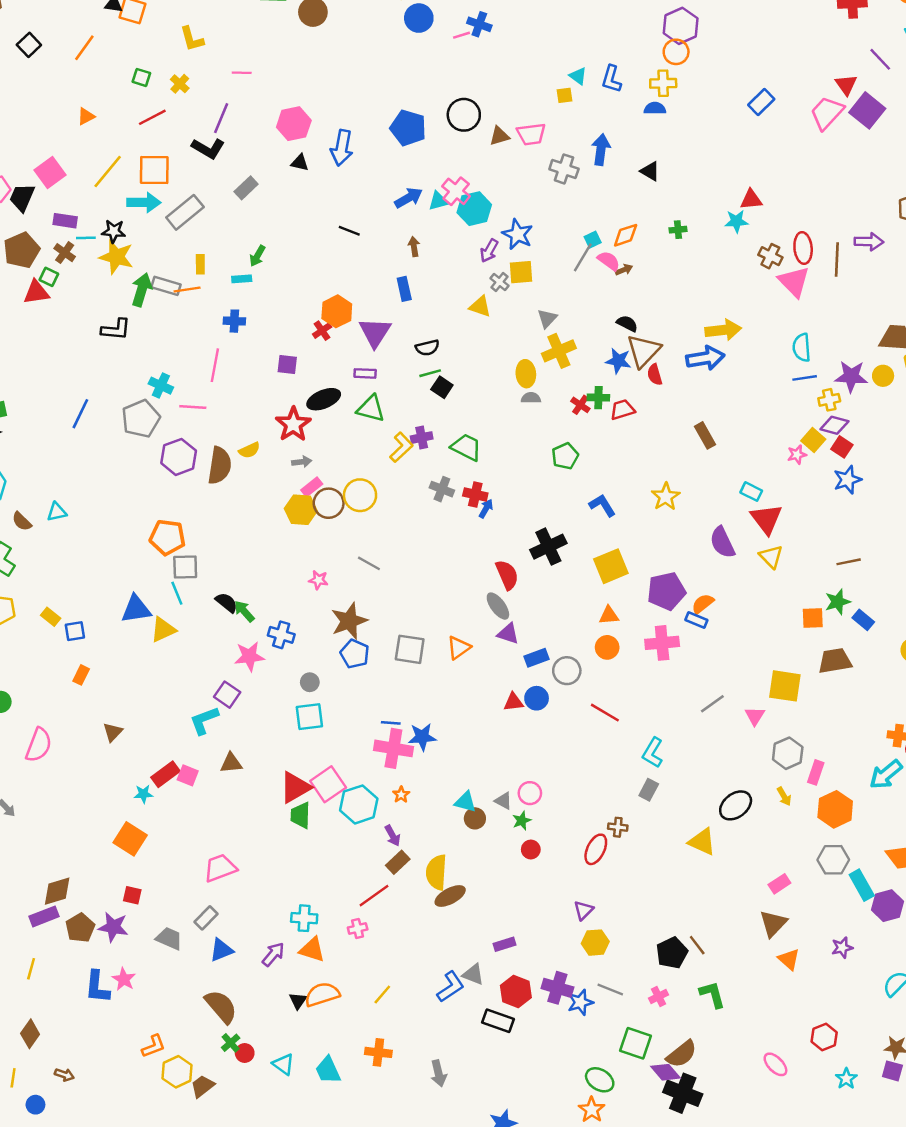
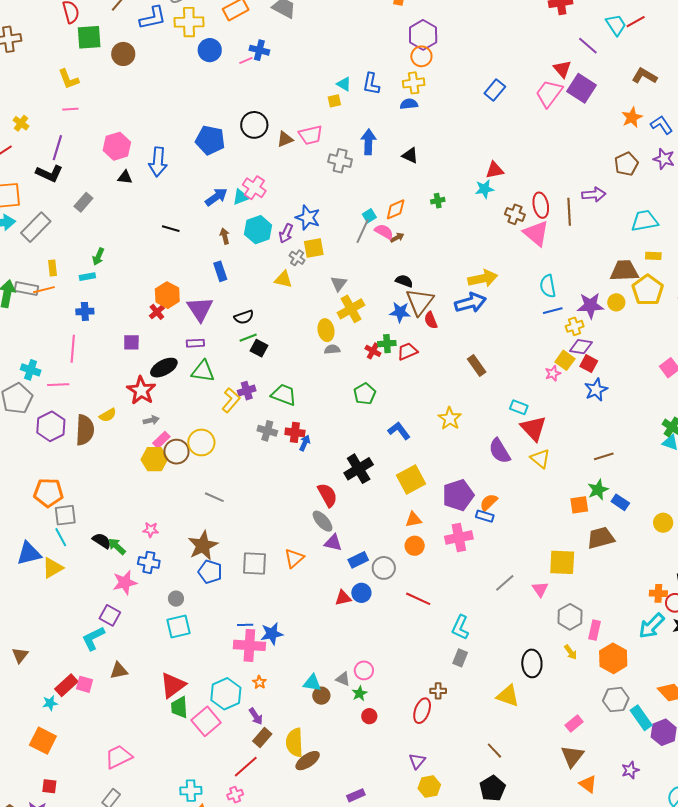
yellow L-shape: (192, 39) -> (69, 79), moved
cyan hexagon: (474, 209) -> (258, 230), moved
pink star: (318, 580) -> (151, 530), moved
pink square: (328, 784) -> (206, 721), moved
black ellipse: (736, 805) -> (532, 663), turned -48
brown line: (697, 945) -> (494, 751), moved

